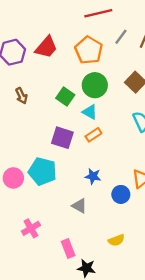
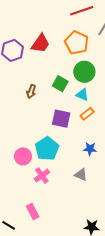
brown arrow: (21, 96) -> (31, 91), moved, turned 48
cyan pentagon: (42, 171) -> (47, 149), turned 30
pink cross: (31, 228) -> (42, 176), moved
pink rectangle: (68, 249) -> (33, 211), moved

